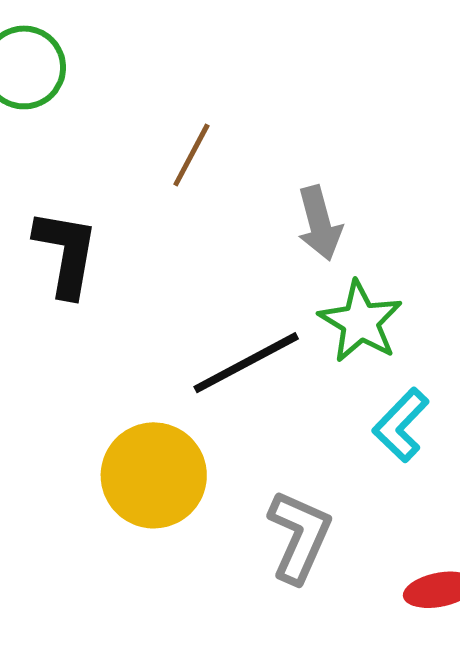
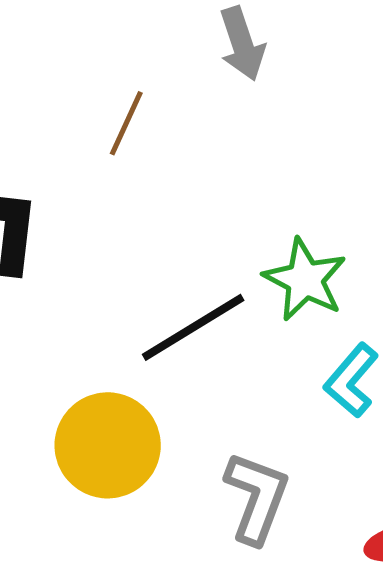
gray arrow: (320, 223) -> (242, 44), moved

